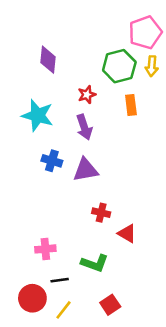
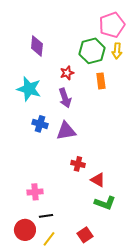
green L-shape: (95, 263) -> (105, 203), moved

